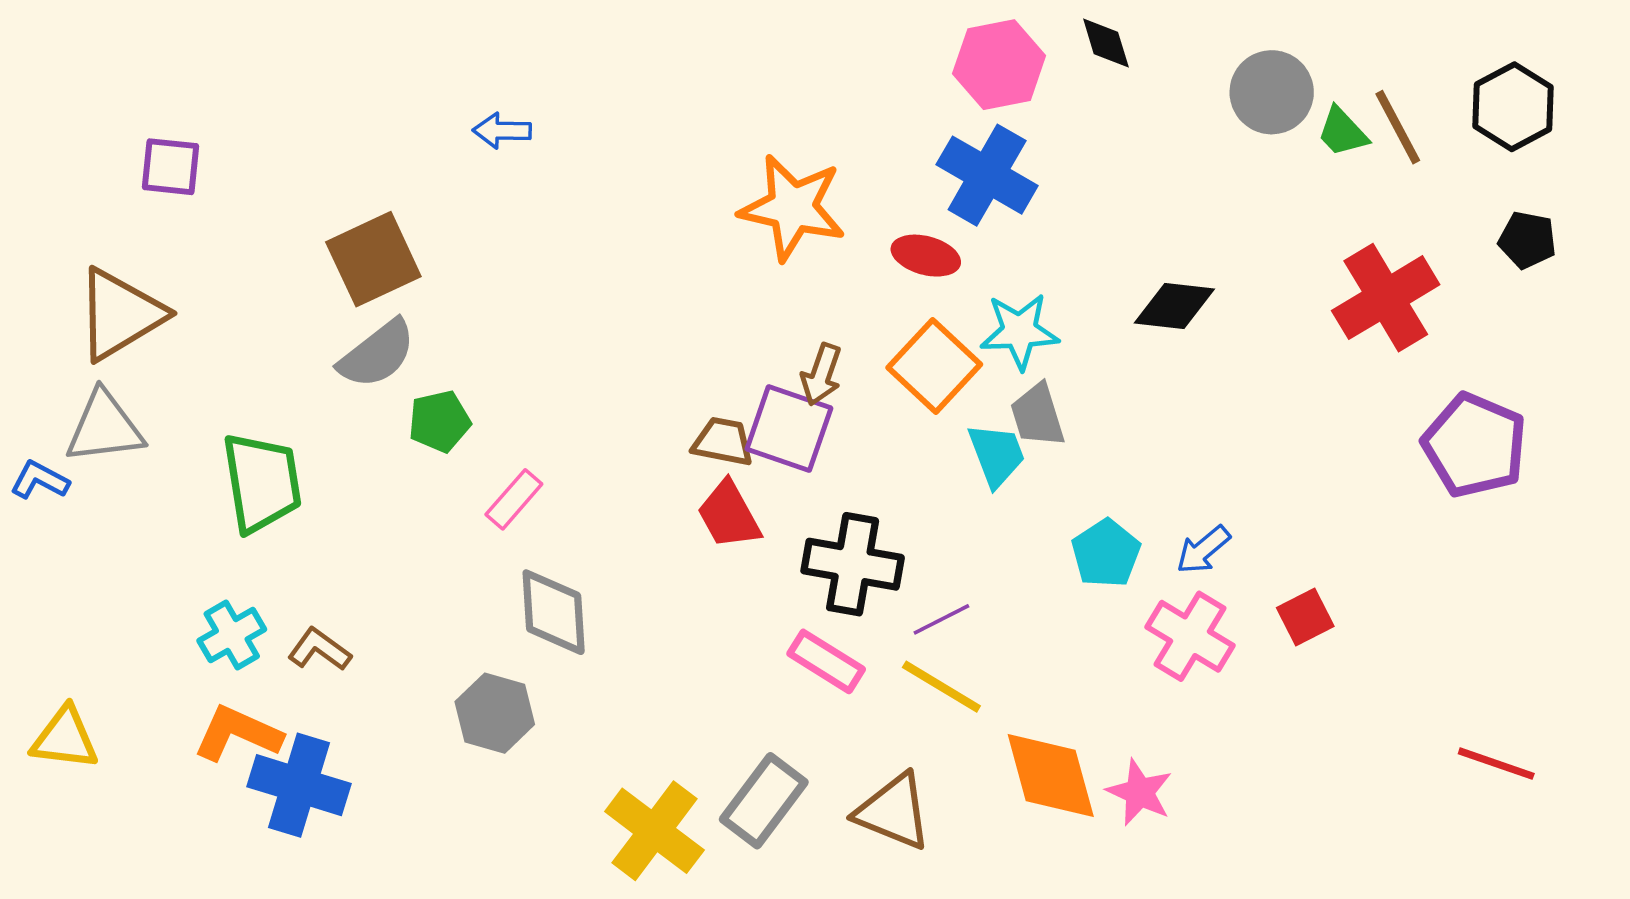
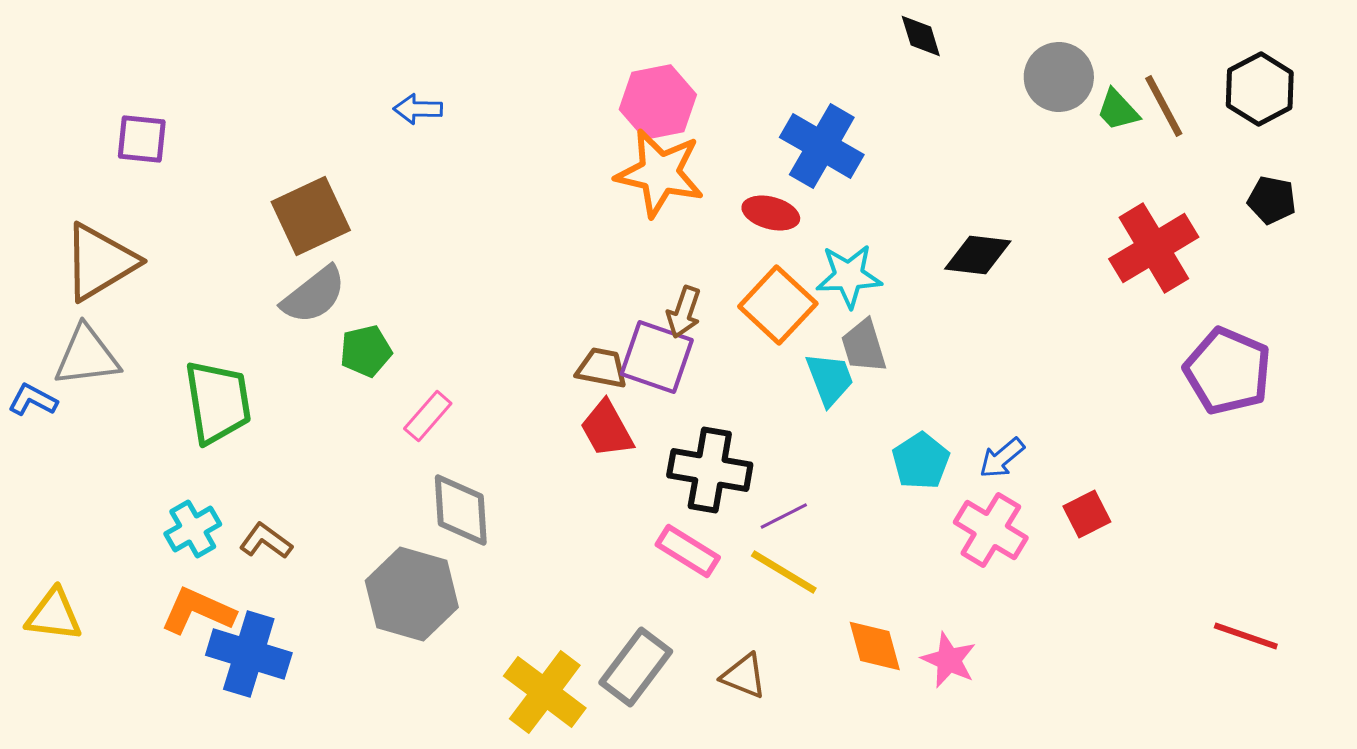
pink hexagon: (999, 65) -> (658, 102), moved
gray hexagon: (495, 713) -> (412, 594), size x1.4
orange diamond: (1051, 776) -> (875, 646), size x0.7
brown triangle: (893, 812) -> (744, 676), size x0.7

